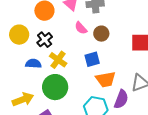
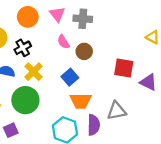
blue square: (92, 59) -> (70, 77), turned -35
purple semicircle: (121, 99) -> (94, 125), turned -30

